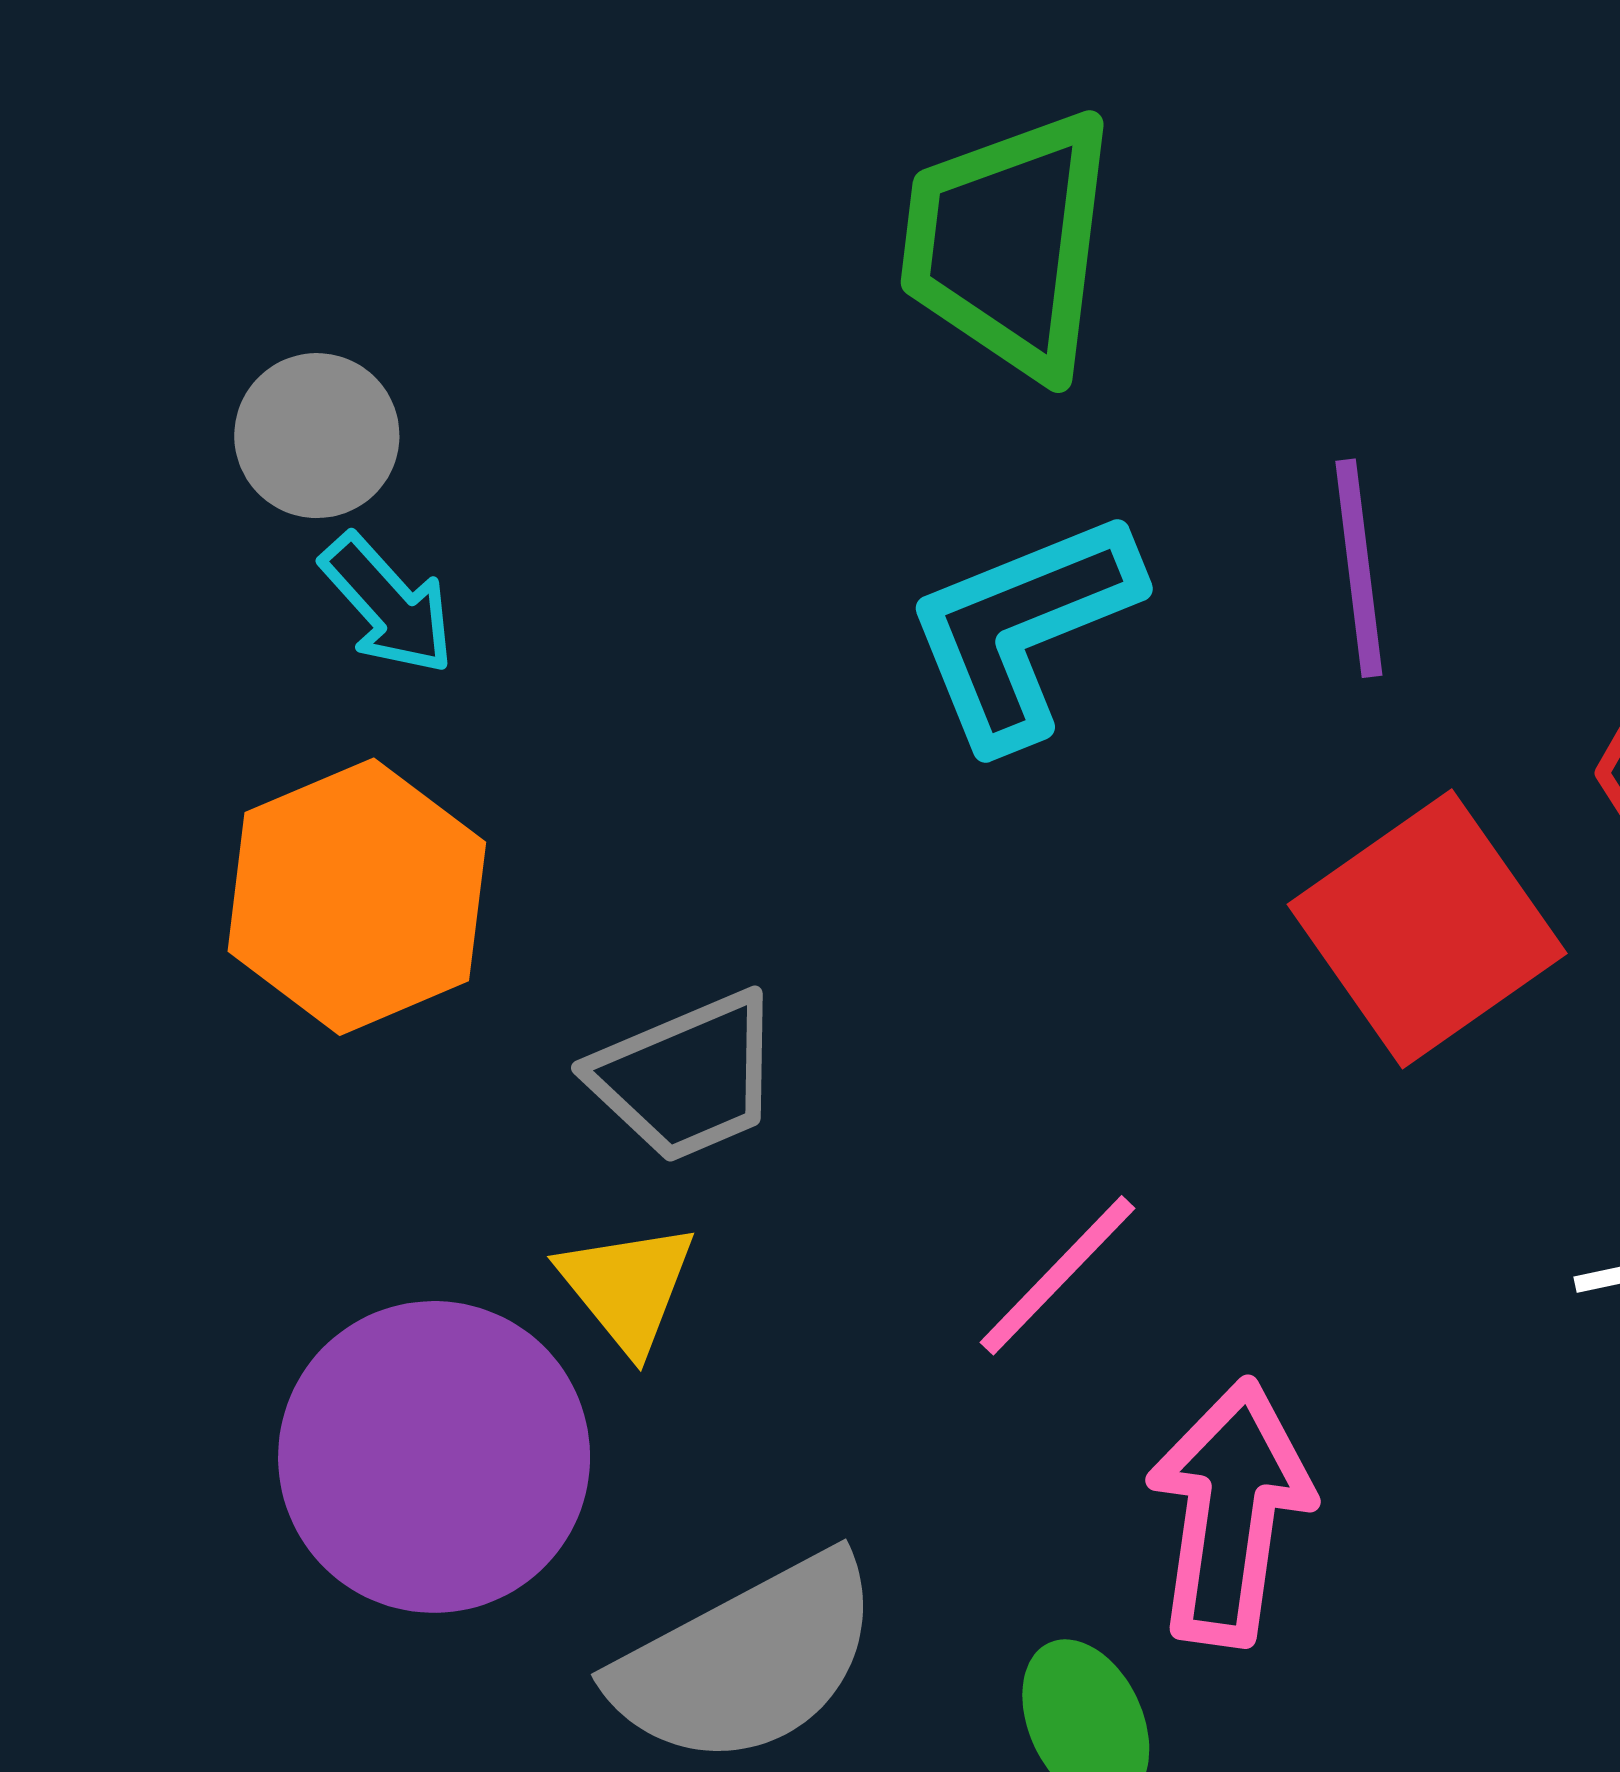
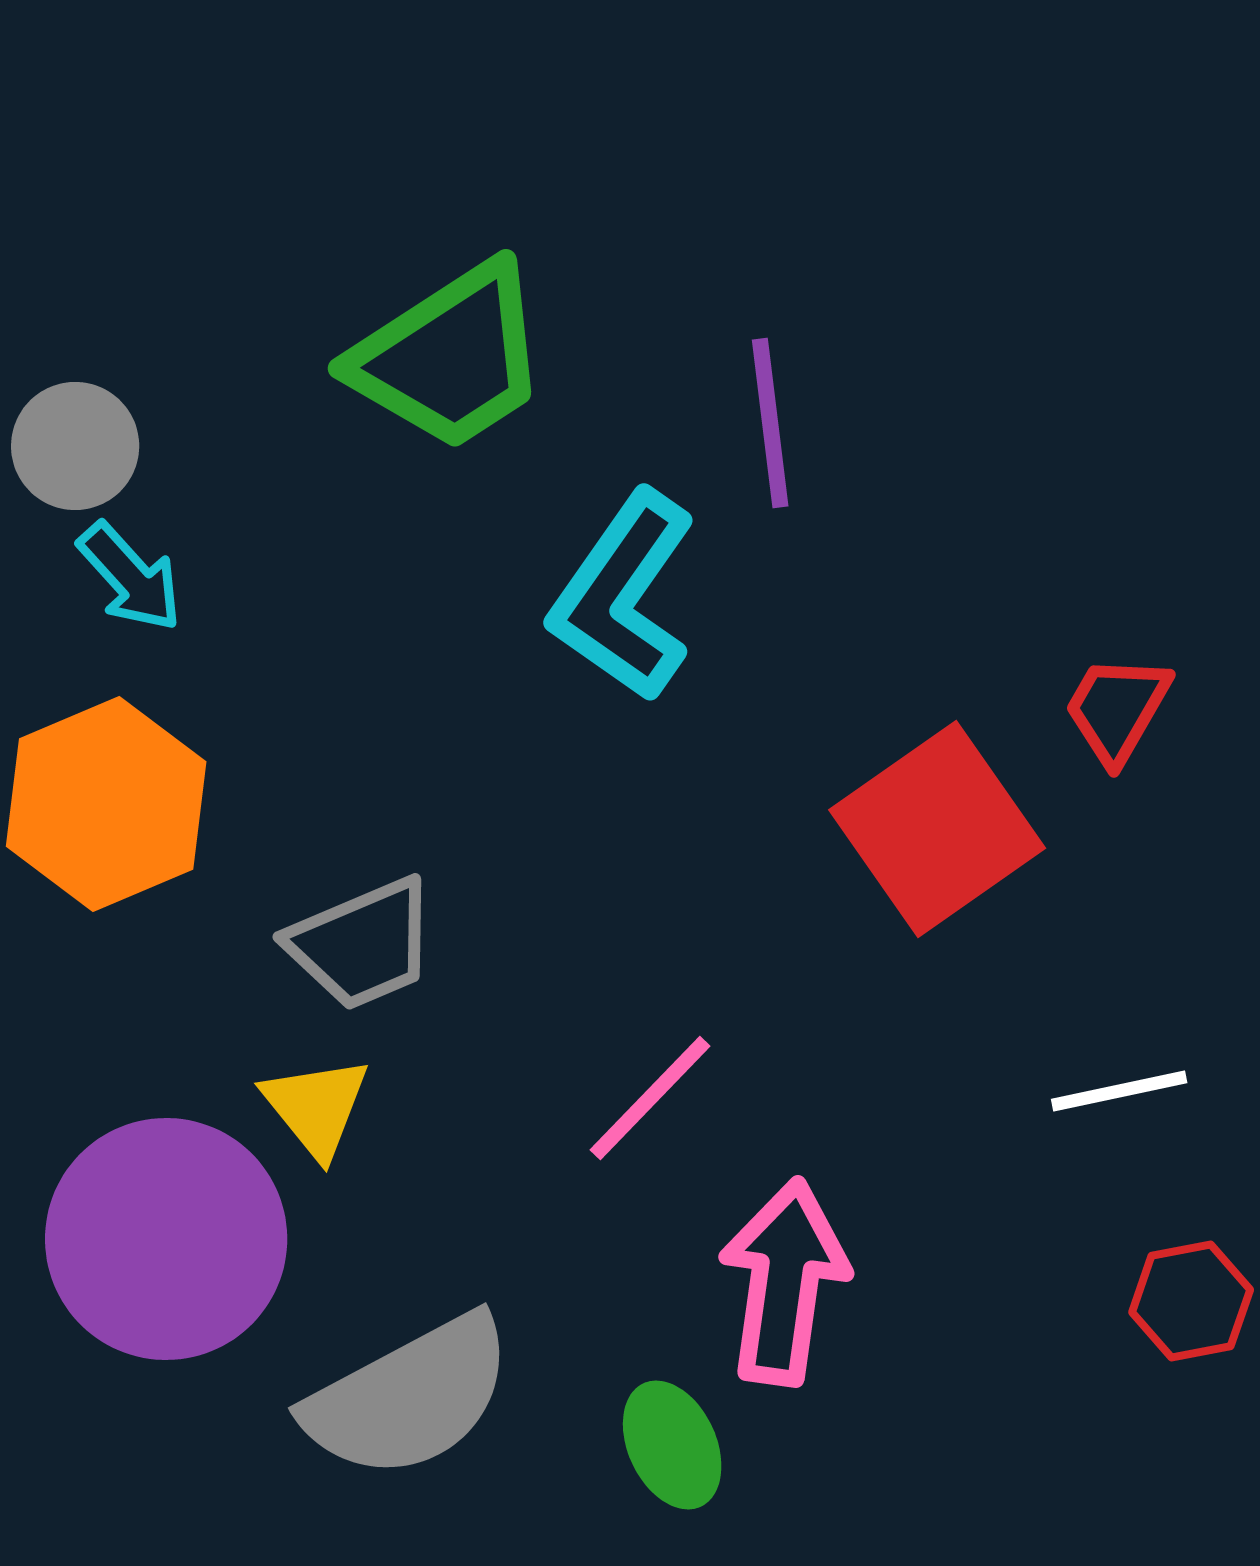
green trapezoid: (1009, 244) -> (450, 357), moved, turned -130
purple line: (1359, 568) -> (770, 423), moved
cyan L-shape: (1023, 629) -> (623, 596), turned -33

